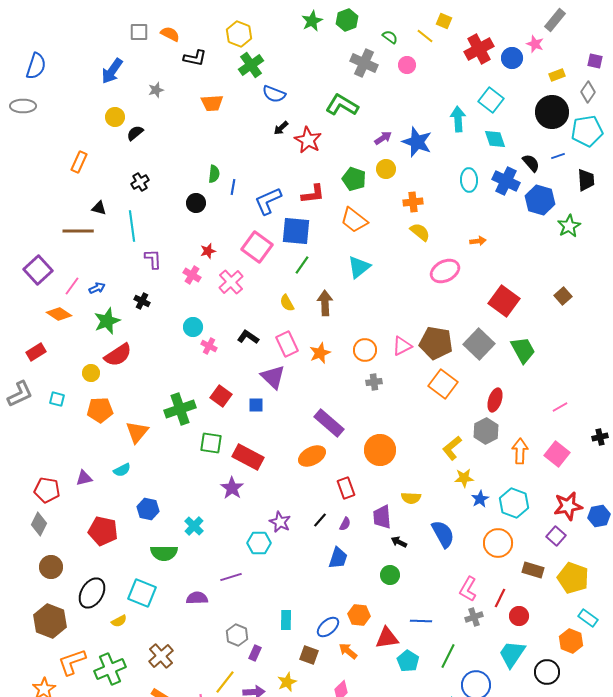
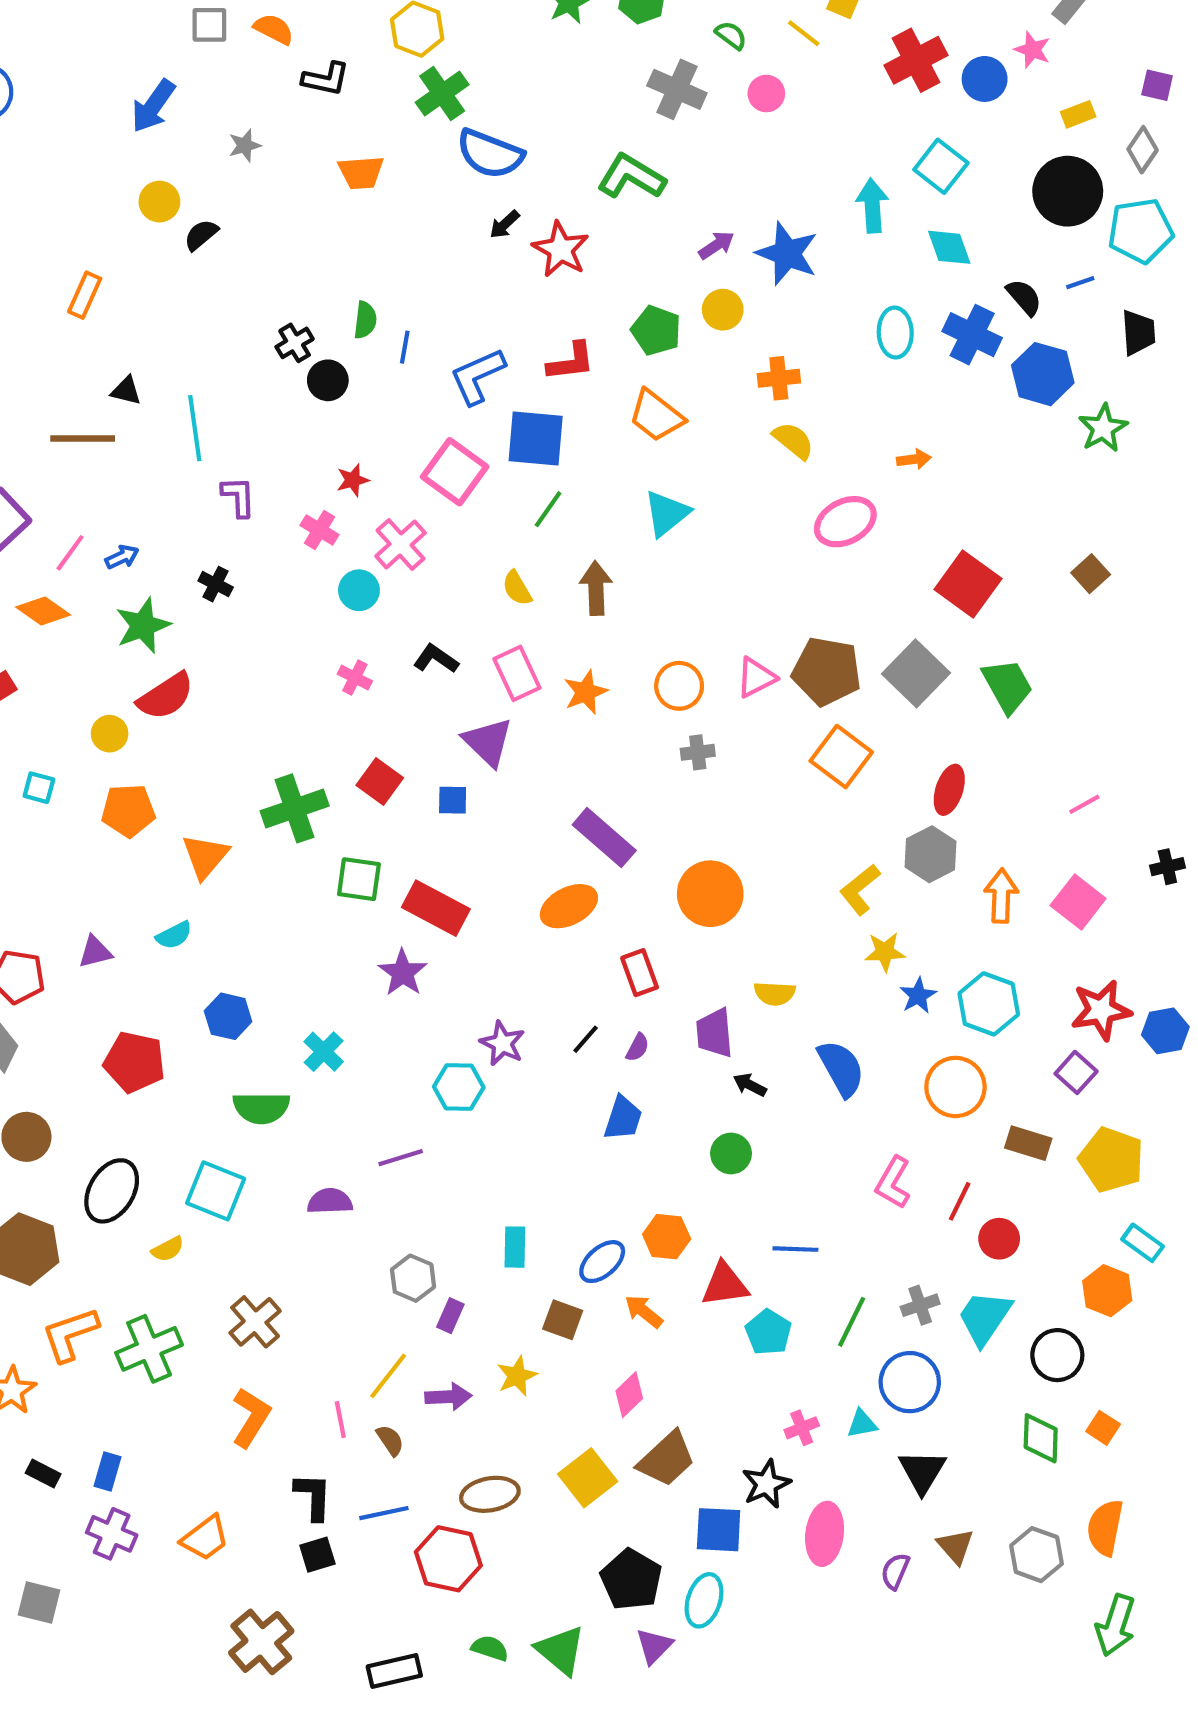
blue semicircle: (274, 94) -> (490, 154), size x1.4
black cross: (140, 182) -> (295, 343), moved
cyan circle: (193, 327) -> (359, 590), moved
gray cross: (474, 617) -> (920, 1305), moved

